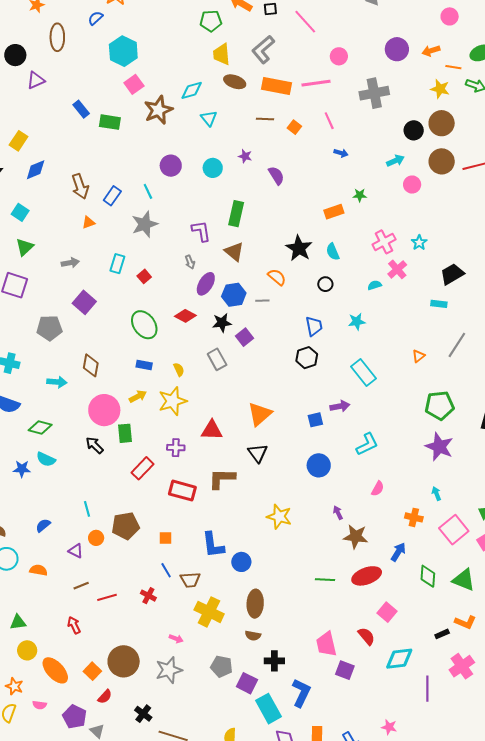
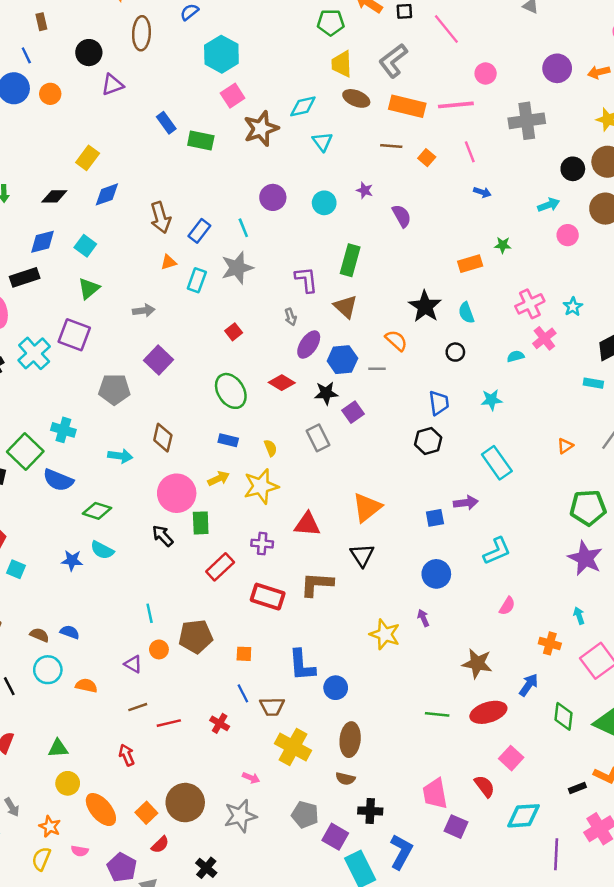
cyan rectangle: (117, 264) -> (197, 280), moved
purple arrow: (338, 513) -> (423, 618), moved
blue semicircle: (43, 525) -> (70, 632), moved, turned 56

